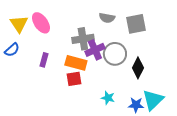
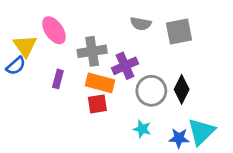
yellow triangle: (19, 24) -> (25, 46), moved
gray cross: (83, 39) -> (92, 51), moved
gray circle: (115, 54) -> (151, 91), moved

